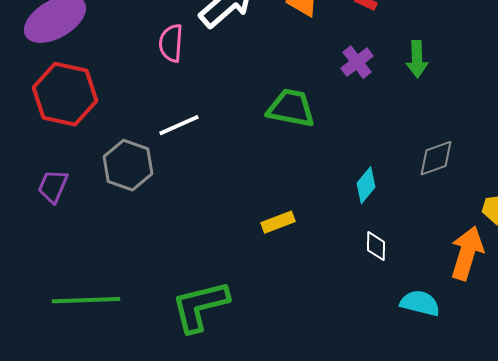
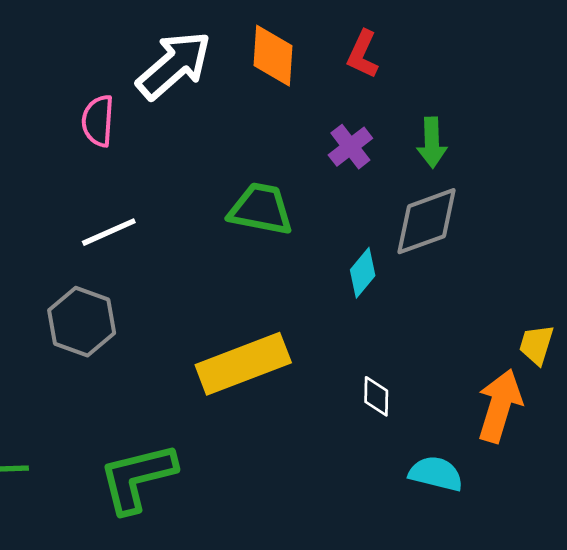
gray diamond: (436, 158) -> (426, 221), moved, size x1.4
gray hexagon: (128, 165) -> (82, 322), moved
cyan diamond: (366, 185) -> (363, 273), moved
yellow rectangle: (278, 222) -> (243, 364), size x2.0

